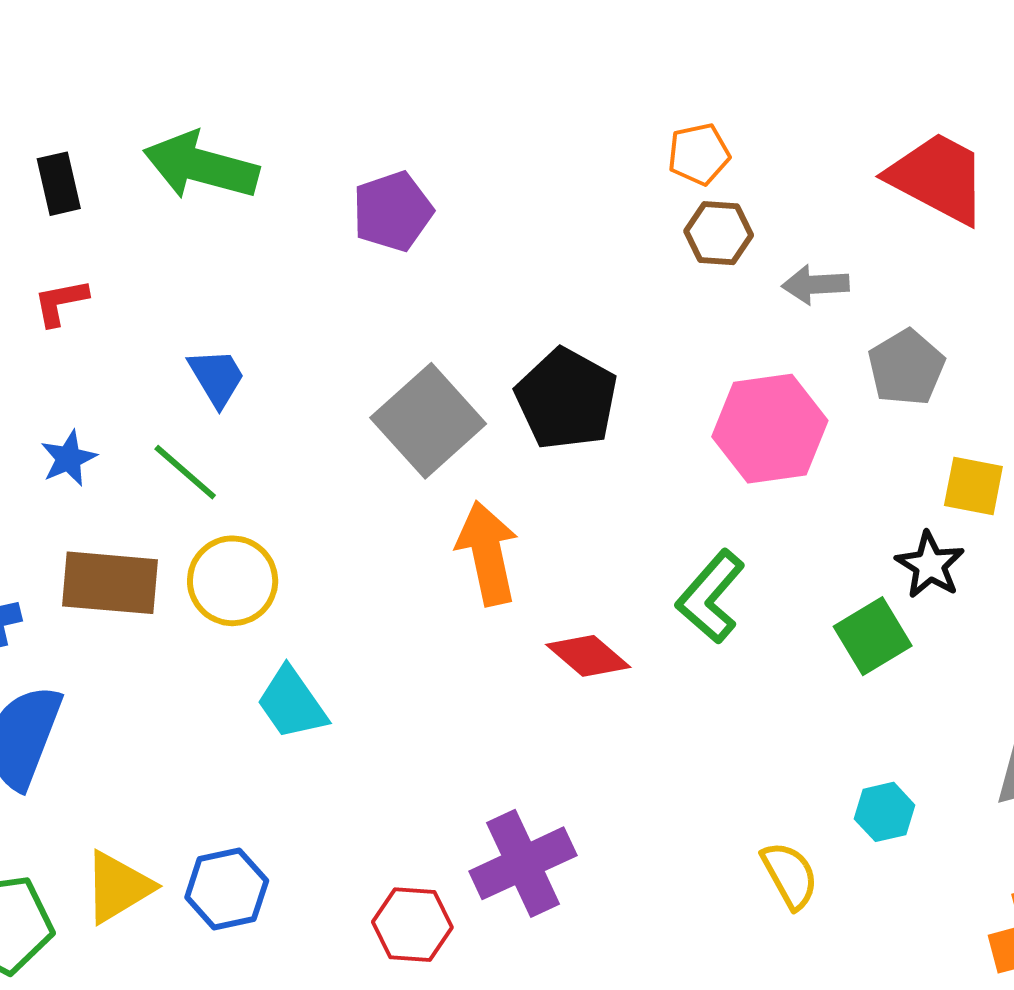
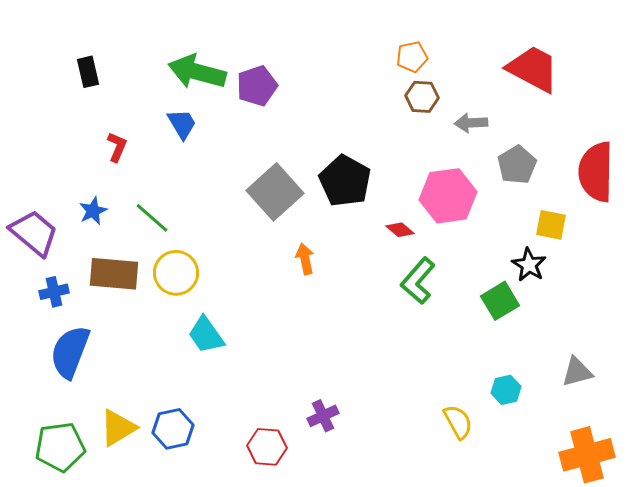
green arrow: (201, 166) -> (197, 72), moved
red L-shape: (61, 302) -> (117, 147), moved, turned 124
blue trapezoid: (217, 377) -> (182, 124), moved
orange arrow: (487, 553) -> (305, 259), size x0.6
red diamond: (588, 656) -> (400, 230), moved, size x0.7
purple cross: (523, 863) -> (323, 416), size x0.6

